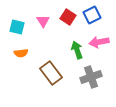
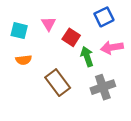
red square: (68, 17) -> (71, 37), moved

